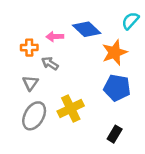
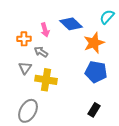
pink arrow: (55, 37) -> (45, 30), turned -104
yellow cross: (71, 109) -> (46, 80), moved, turned 35
gray ellipse: (34, 116) -> (28, 111), moved

